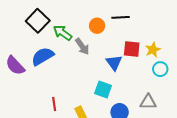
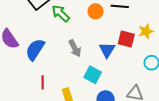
gray arrow: (82, 46) -> (75, 48), moved
yellow star: (153, 50) -> (146, 31), moved
blue semicircle: (43, 56) -> (35, 50), moved, turned -35

